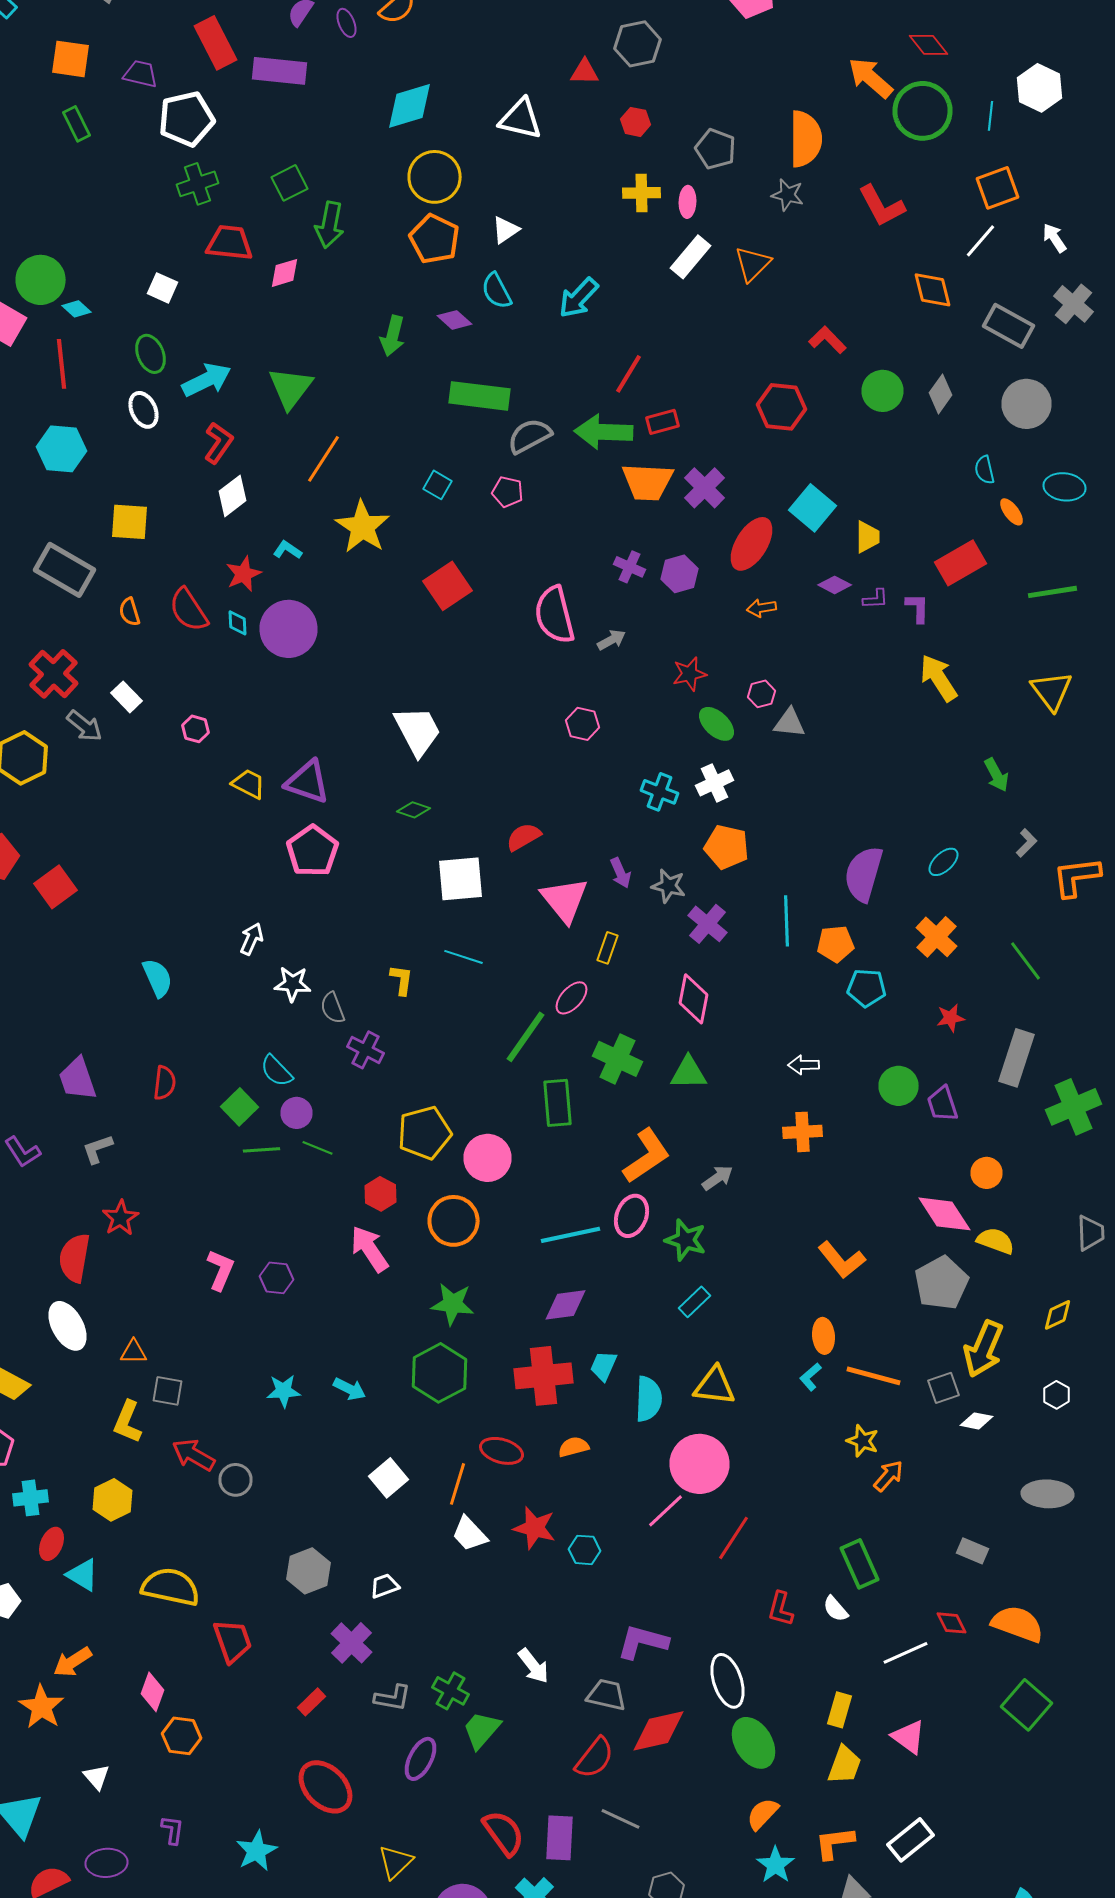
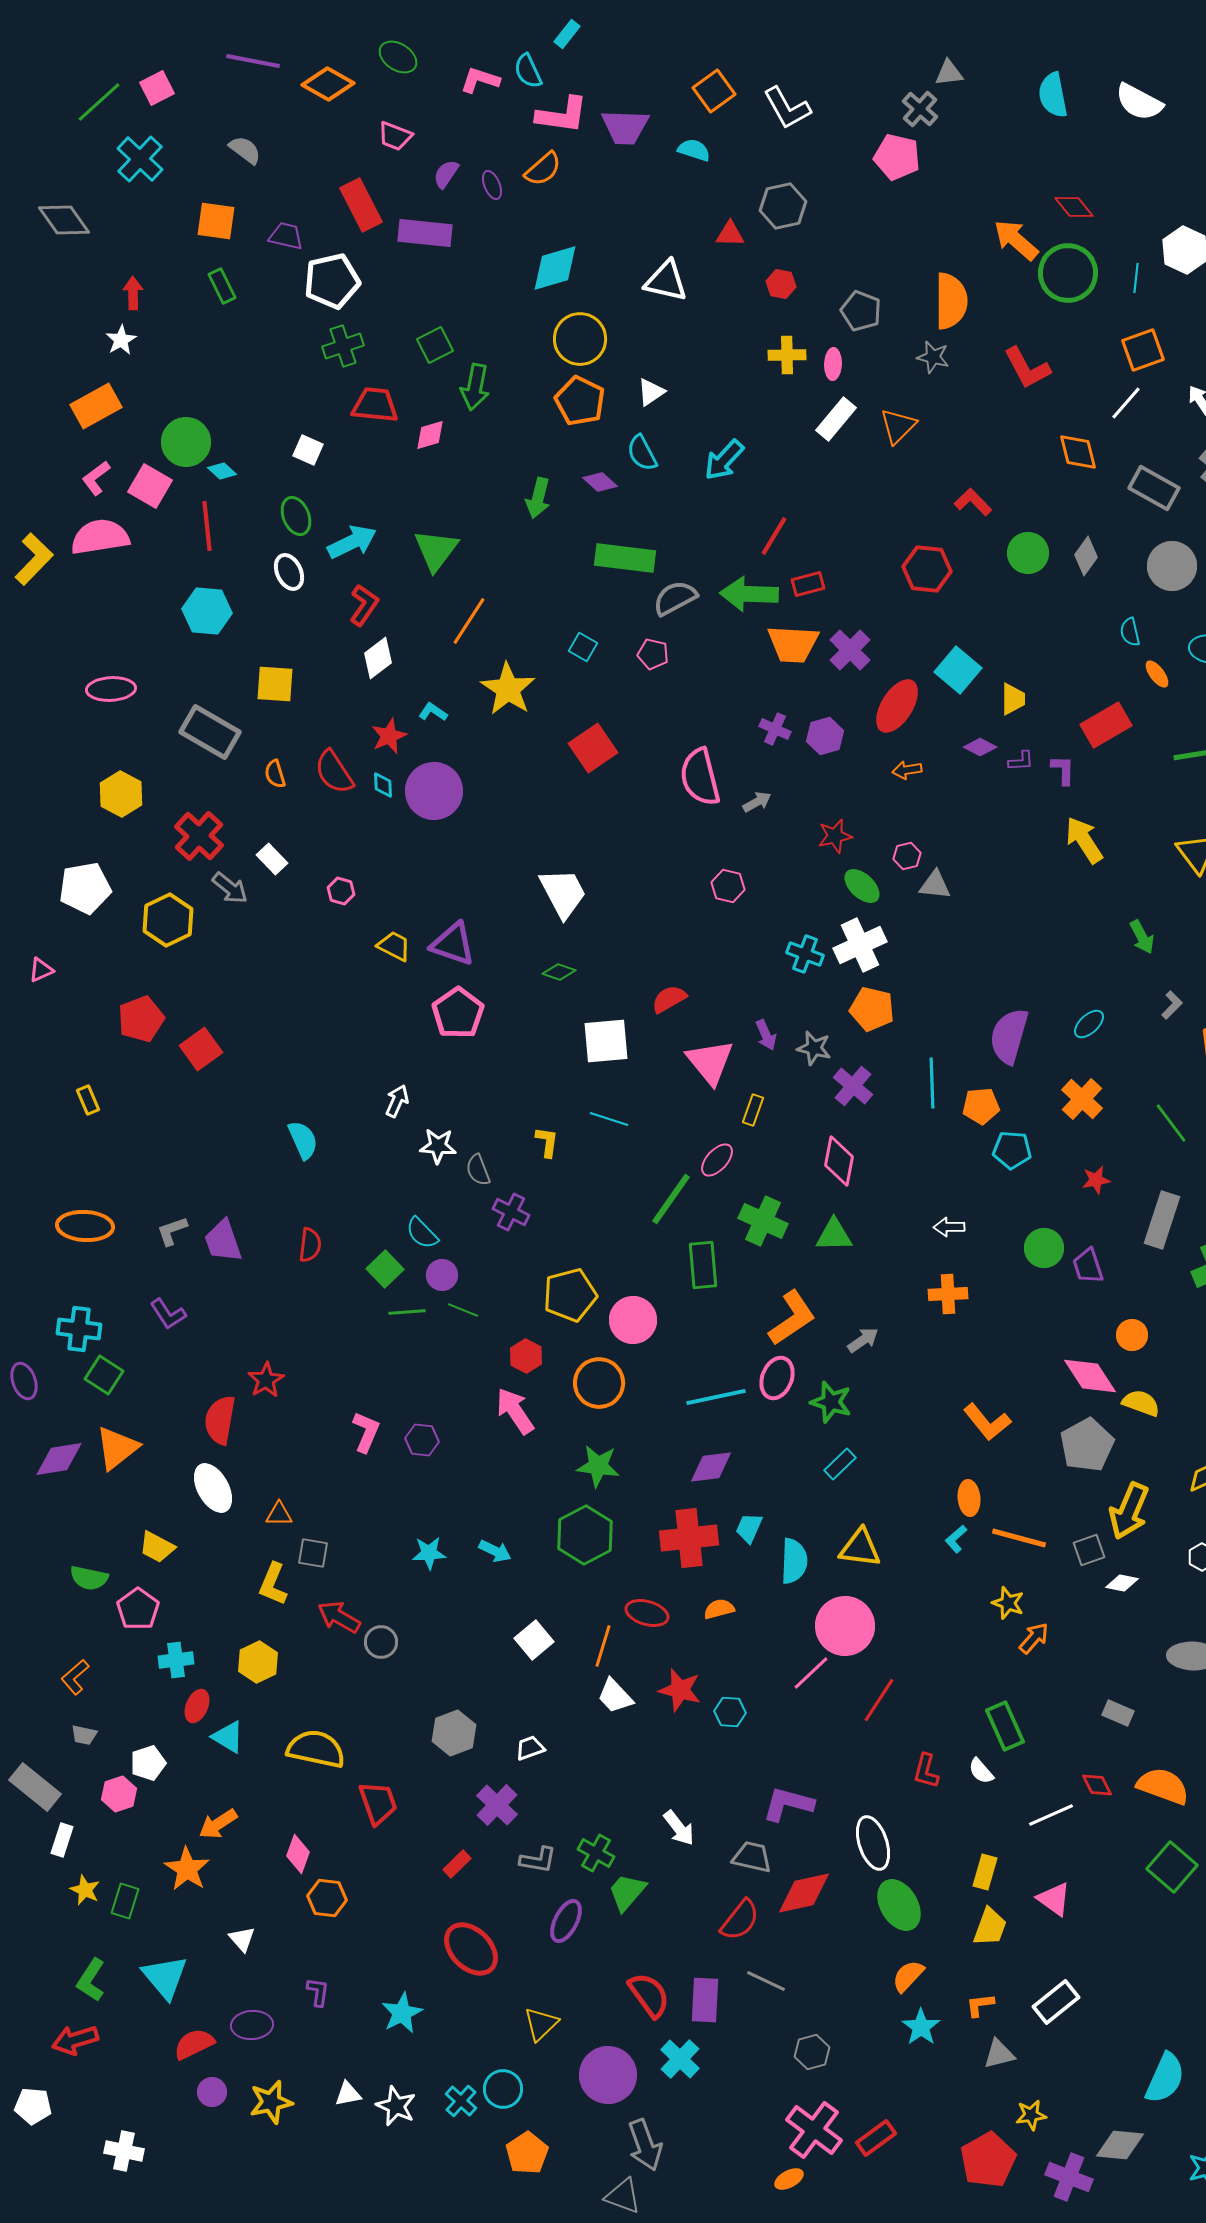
white cross: (714, 783) -> (860, 945), size x1.4
gray L-shape: (98, 1149) -> (172, 1231), moved
orange L-shape: (834, 1843) -> (980, 2005), size x0.7

